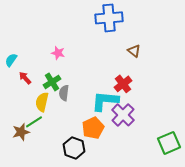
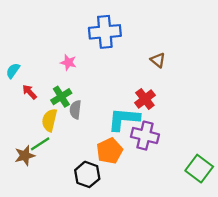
blue cross: (109, 18) -> (105, 32), moved
purple cross: (123, 115) -> (145, 136), turned -30
green square: (169, 143) -> (199, 169), turned -30

